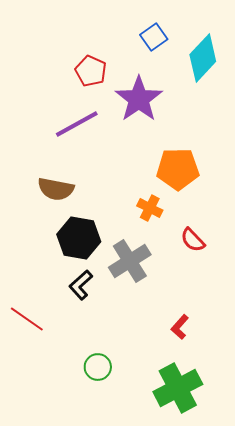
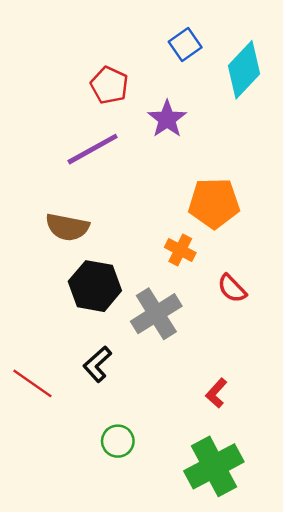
purple star: (139, 99) -> (167, 119), size x0.7
black L-shape: (81, 285) -> (97, 364), moved

